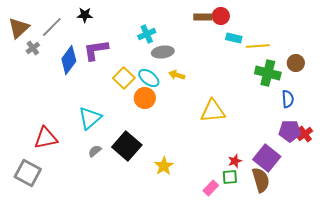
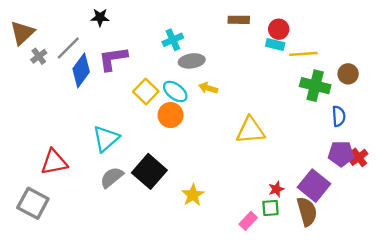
red circle: (221, 16) -> (279, 29), moved
gray line: (52, 27) -> (68, 48), moved
gray semicircle: (95, 151) -> (112, 177), size x1.5

